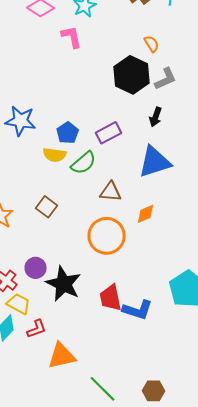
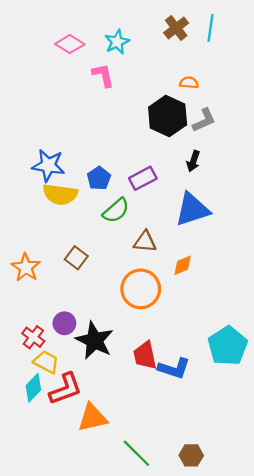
orange semicircle: (152, 44) -> (189, 83), turned -54
yellow semicircle: (54, 155) -> (60, 194), moved, size x1.4
red L-shape: (36, 329) -> (66, 389), size x1.6

